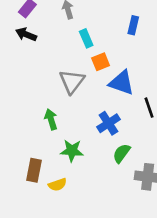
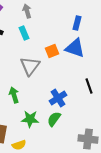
cyan rectangle: (86, 38) -> (24, 33), moved
blue triangle: (121, 83) -> (75, 48), moved
green semicircle: (121, 153) -> (54, 119), moved

